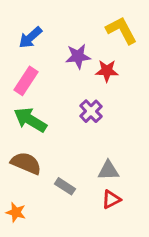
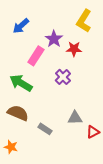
yellow L-shape: (121, 30) -> (84, 21), turned -120
purple star: (78, 56) -> (54, 39), turned -30
pink rectangle: (26, 81) -> (36, 56), moved
red triangle: (111, 199) -> (93, 132), moved

